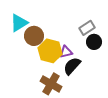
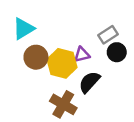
brown circle: (34, 36) -> (36, 57), moved
purple triangle: (66, 52) -> (82, 55), moved

